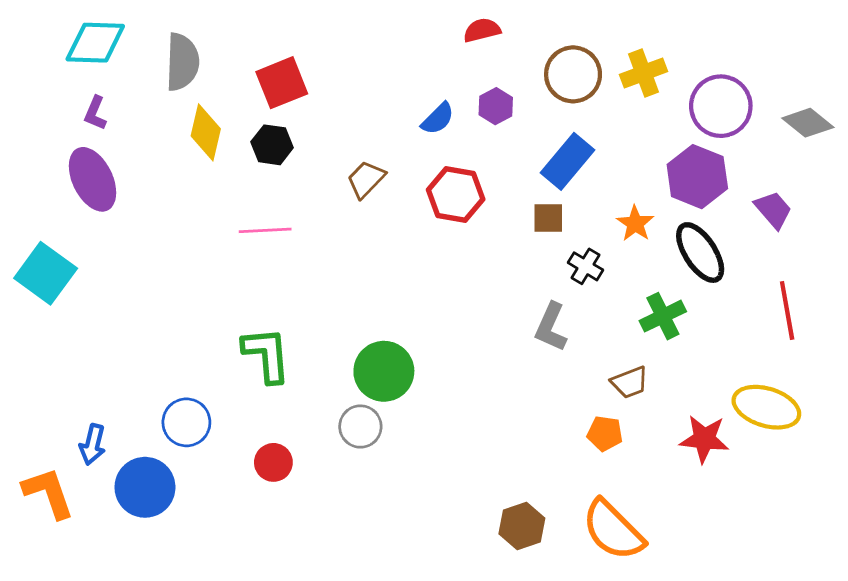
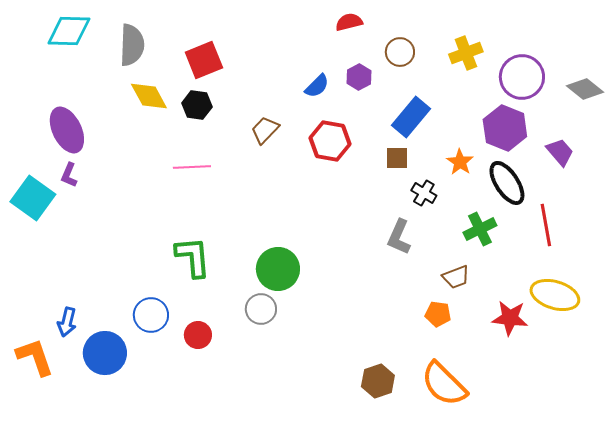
brown circle: (573, 74) -> (400, 52), moved, size x0.7
purple L-shape: (95, 113) -> (69, 175), moved
yellow diamond: (206, 132) -> (149, 96), turned -42
red line: (787, 311) -> (546, 225), moved
blue circle: (186, 422) -> (151, 315), moved

